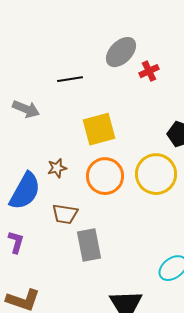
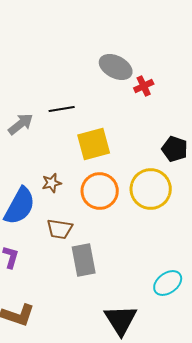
gray ellipse: (121, 52) -> (116, 67), turned 72
black line: (70, 79) -> (62, 109), moved
gray arrow: (26, 109) -> (21, 124), turned -60

